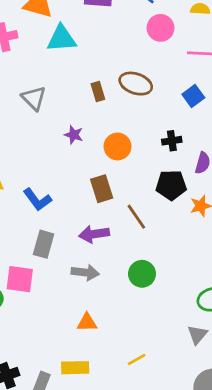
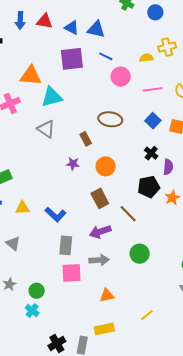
brown rectangle: (98, 91) -> (86, 139), moved
gray triangle: (34, 98) -> (46, 129), moved
black cross: (172, 141) -> (151, 153), moved, turned -32
pink square: (20, 279) -> (72, 273), moved

